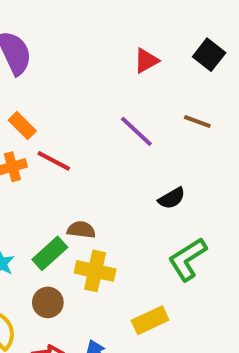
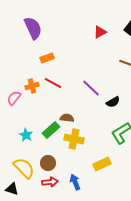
orange rectangle: (22, 125) -> (47, 58), moved, turned -64
purple line: (136, 131) -> (91, 88), moved
brown circle: (48, 302) -> (48, 163), moved

